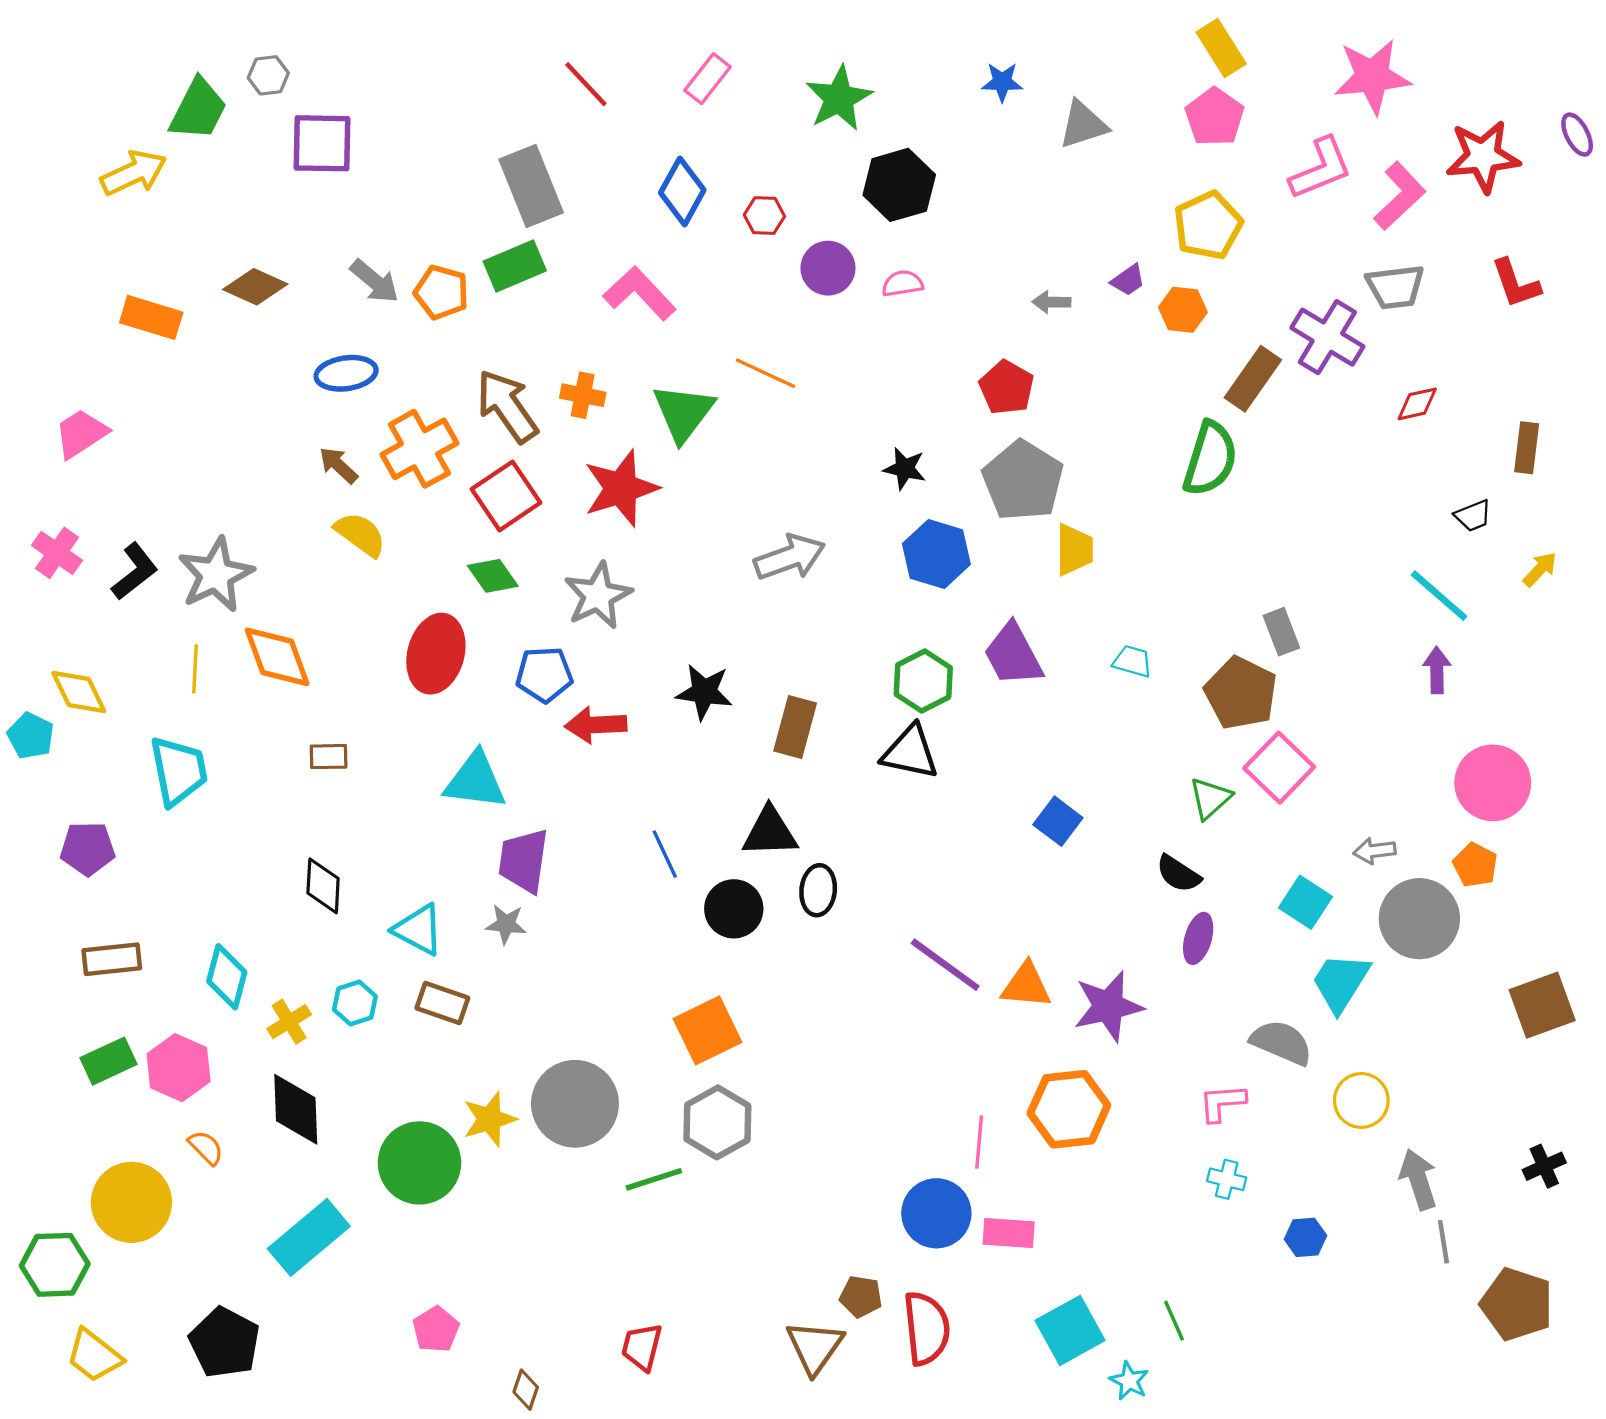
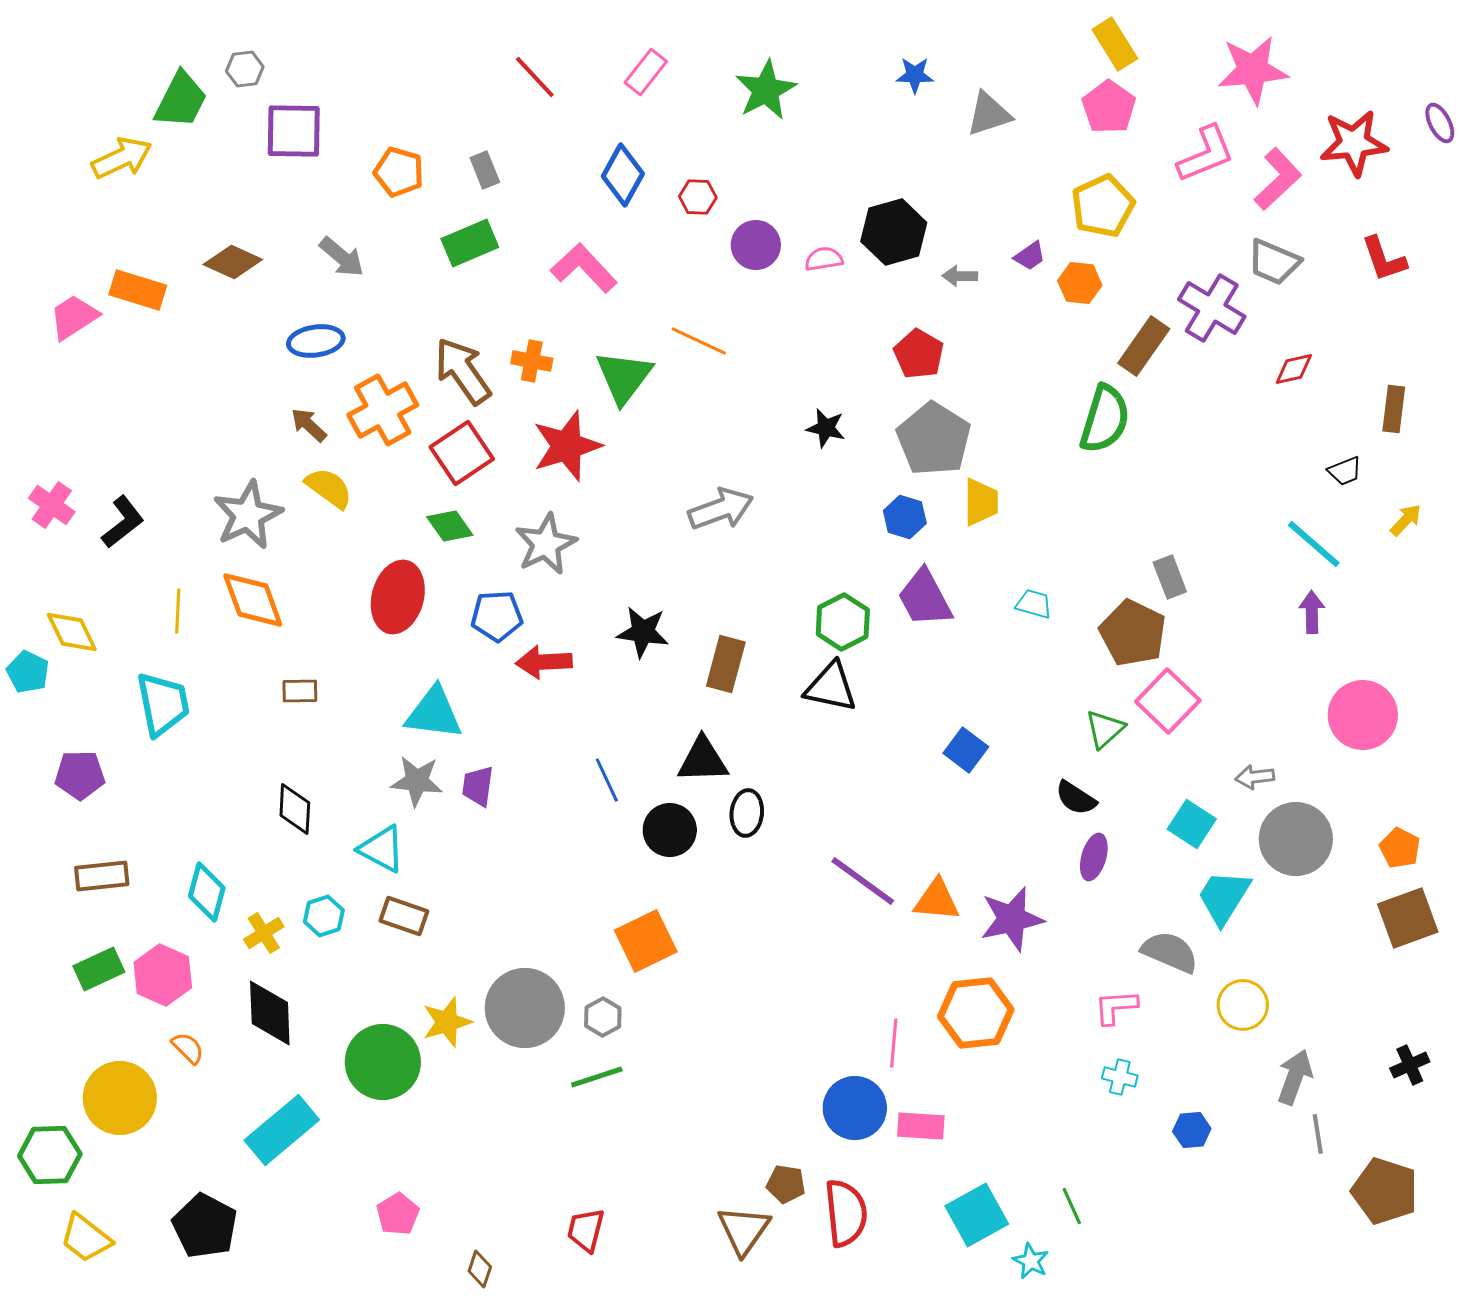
black hexagon: (899, 185) -> (894, 232), moved
gray rectangle: (531, 186) -> (485, 170), size x0.5
gray trapezoid: (1395, 287) -> (1274, 262), turned 30
orange pentagon: (441, 292) -> (399, 172), moved
pink trapezoid: (81, 434) -> (74, 317), moved
blue hexagon: (936, 554) -> (905, 517), moved, size x0.7
gray star: (216, 575) -> (248, 515), moved
purple trapezoid: (524, 861) -> (478, 786), size x0.7
orange pentagon: (1475, 865) -> (1400, 848), moved
gray star: (506, 924) -> (417, 781), moved, size x1.4
gray hexagon: (717, 1122) -> (603, 1017), moved, size x0.6
gray arrow: (1418, 1179) -> (1295, 1077), turned 38

